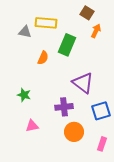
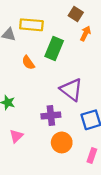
orange semicircle: (43, 58) -> (28, 63), turned 120
pink triangle: (32, 126) -> (16, 136), turned -32

